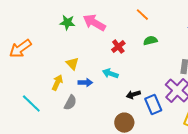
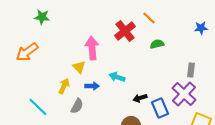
green star: (67, 23) -> (42, 17), moved
pink arrow: (94, 23) -> (92, 48), moved, turned 55
red cross: (118, 47) -> (125, 31), moved, size x1.5

